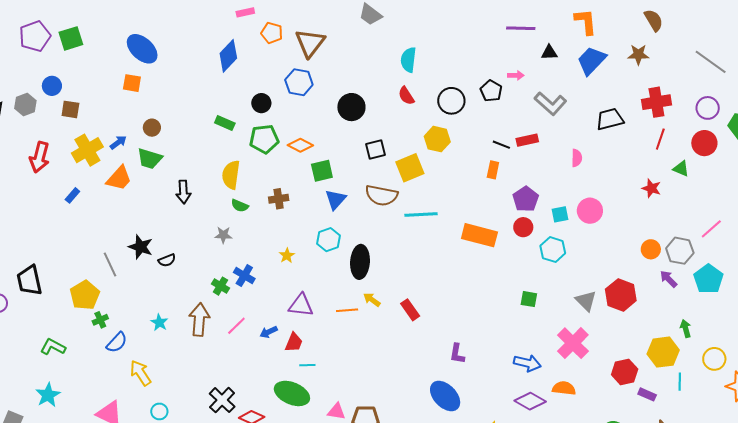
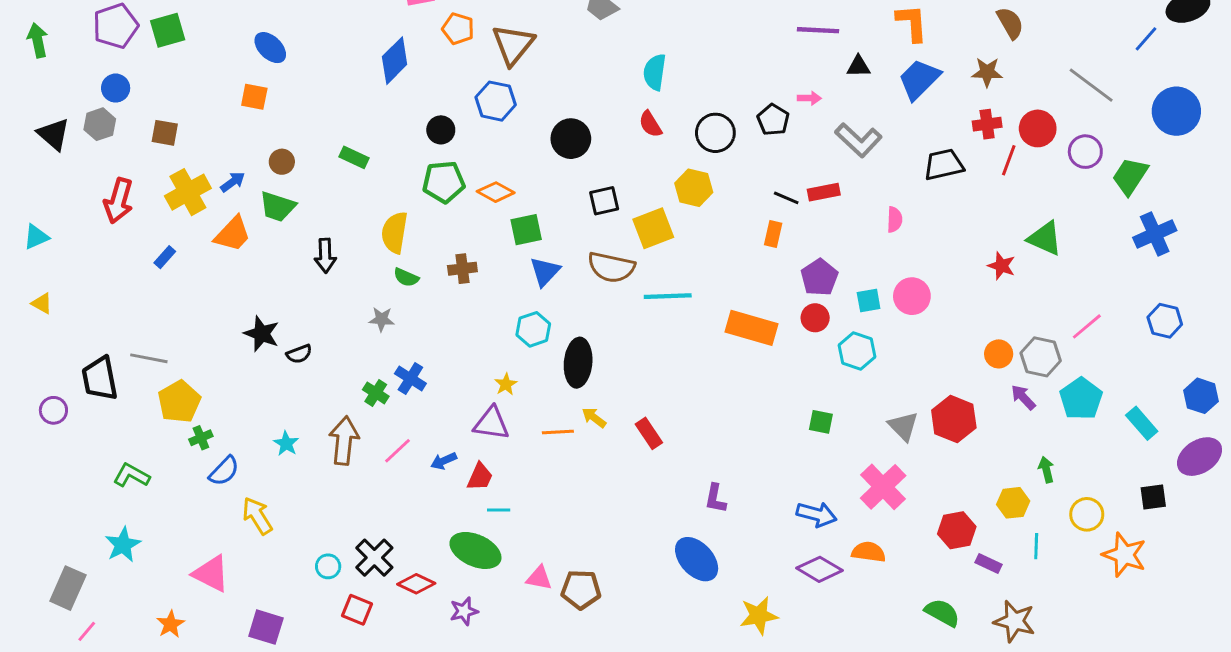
blue ellipse: (142, 49) -> (270, 48), size x0.7
blue circle: (52, 86) -> (116, 88), moved
red cross: (656, 102) -> (987, 124), moved, size x0.7
green rectangle: (225, 123) -> (354, 157), moved
red line: (660, 139) -> (1009, 160), moved
red circle: (704, 143) -> (1038, 128), moved
green triangle: (681, 169) -> (1045, 238), size x1.5
yellow star: (287, 256) -> (506, 384), moved
gray line: (110, 265) -> (149, 358), moved, turned -55
yellow hexagon: (663, 352) -> (1013, 503), size x0.7
cyan circle: (159, 411) -> (328, 566), moved

